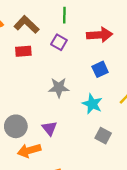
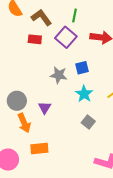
purple square: (59, 42) -> (66, 37), size x1.5
blue square: (100, 69) -> (82, 68), moved
orange arrow: (29, 150) -> (24, 123), turned -108

